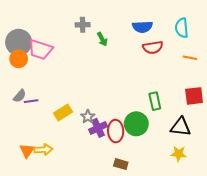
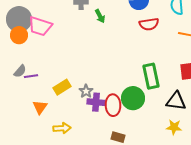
green rectangle: (155, 101) -> (151, 76), size x1.4
purple cross: (98, 128) -> (96, 102), turned 30
yellow arrow: (43, 150) -> (62, 128), moved
orange triangle: (27, 151) -> (40, 107), moved

